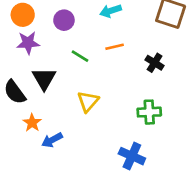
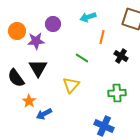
orange circle: (23, 15) -> (17, 31), moved
purple star: (28, 43) -> (36, 41), moved
orange line: (115, 47) -> (102, 37), moved, turned -64
green line: (80, 56) -> (82, 58), moved

